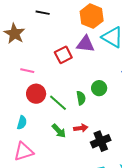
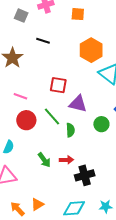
purple triangle: (85, 44) -> (78, 104), moved
red square: (63, 55) -> (58, 85), turned 30
green circle: (99, 88) -> (101, 124), moved
green line: (58, 103) -> (52, 117), moved

